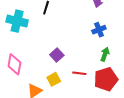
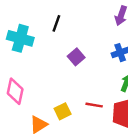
purple square: (57, 55) -> (76, 57), moved

